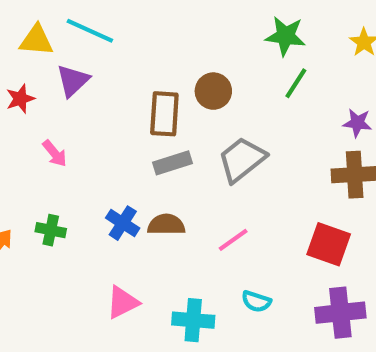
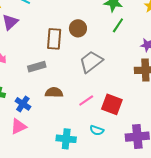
gray rectangle: (172, 163) -> (37, 67), moved
blue cross: (123, 223) -> (23, 104), moved
red square: (329, 244) -> (112, 104), moved
pink triangle: (123, 302) -> (18, 126), moved

